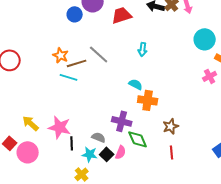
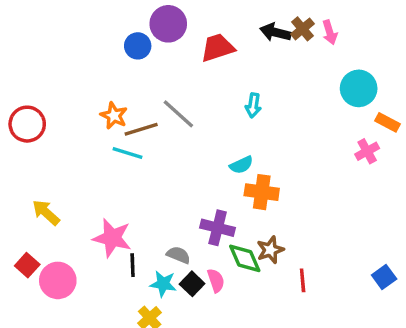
cyan semicircle: (136, 84) -> (241, 165), turned 128
yellow arrow: (31, 123) -> (46, 212), moved
brown star: (171, 126) -> (270, 250), moved
pink semicircle: (121, 152) -> (216, 280), turned -40

